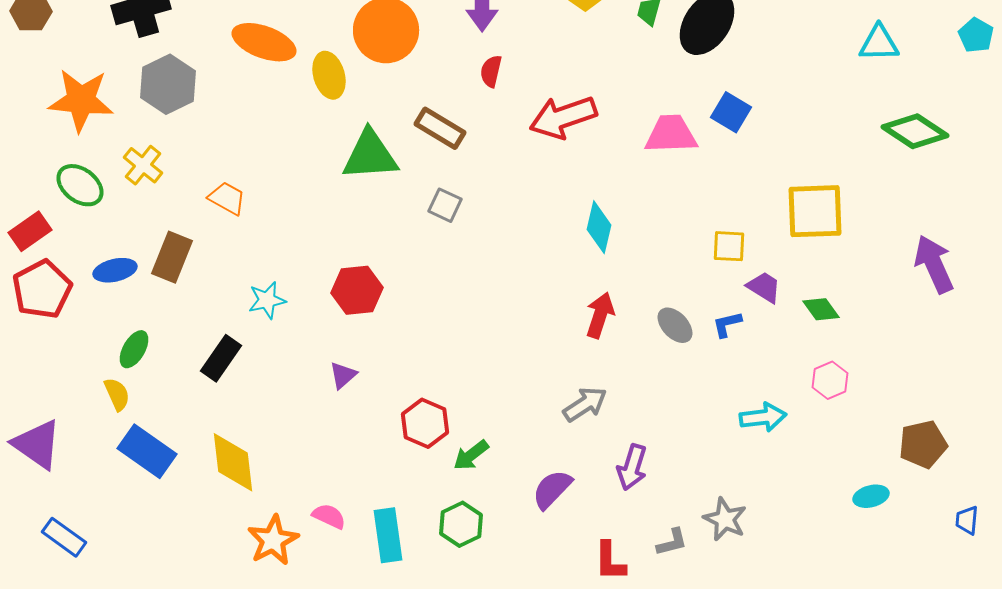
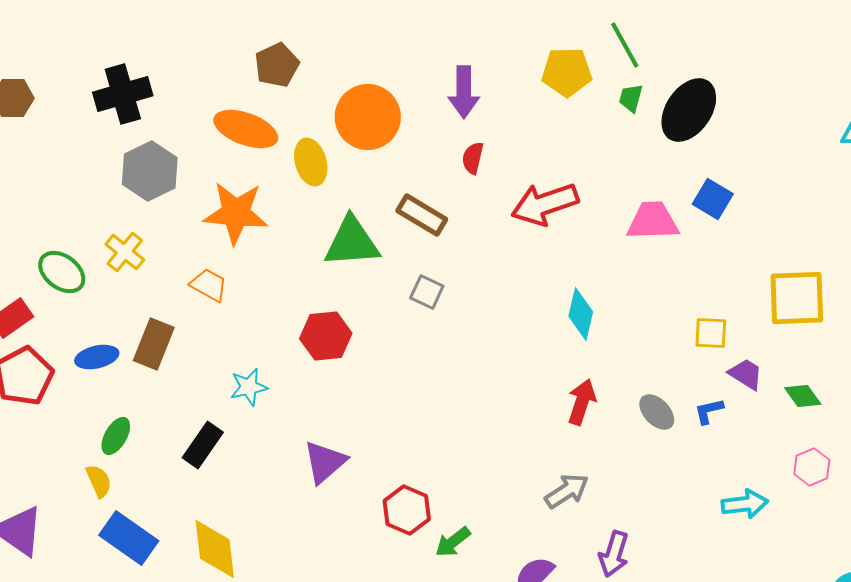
orange star: (81, 100) -> (236, 213), moved
red hexagon: (357, 290) -> (326, 336), moved
purple triangle: (343, 375) -> (325, 462), size x1.6

